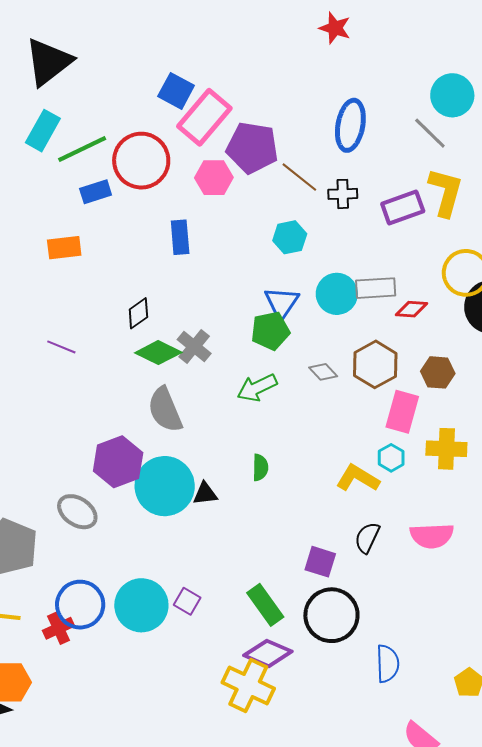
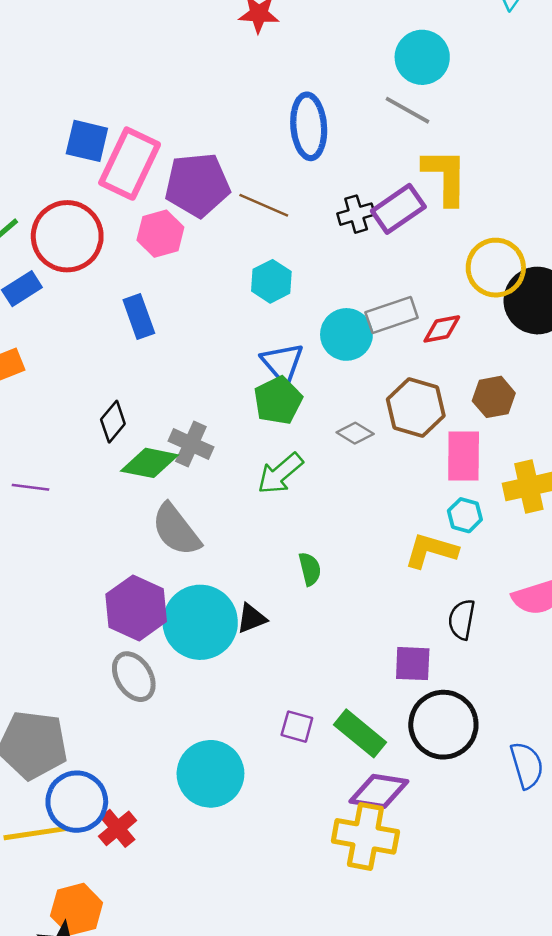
black cross: (343, 194) -> (356, 214), moved
gray ellipse: (77, 512) -> (134, 677), moved, turned 39
purple square: (187, 601) -> (297, 727), moved
blue circle: (80, 605) -> (77, 802), moved

